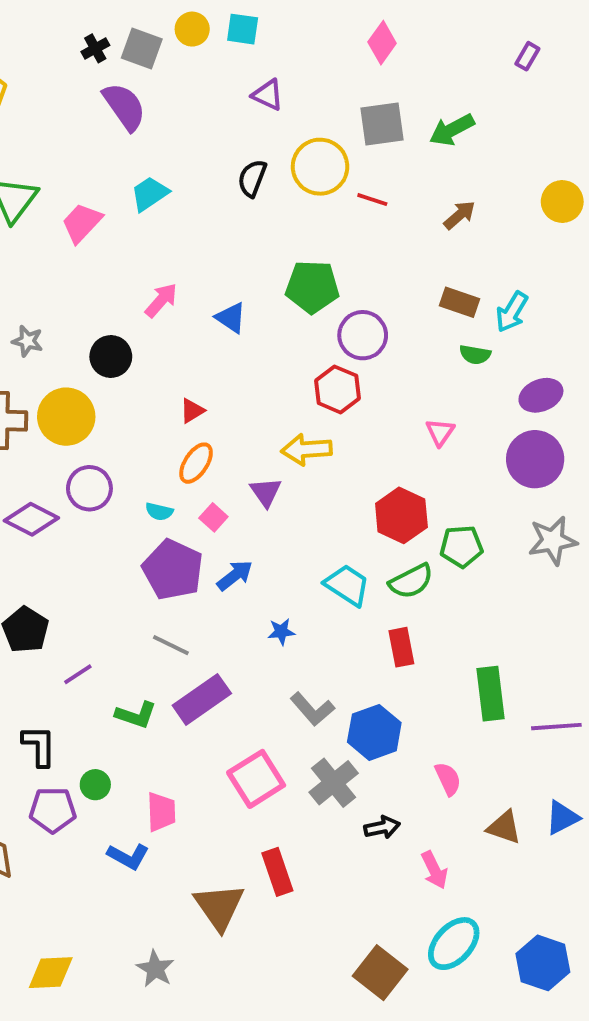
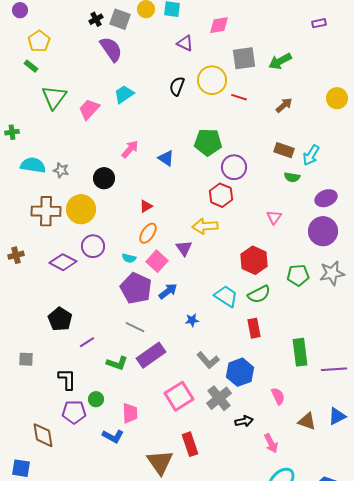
pink diamond: (382, 43) -> (219, 25), moved, turned 45
purple rectangle: (527, 56) -> (319, 23), turned 48
pink square: (213, 517) -> (157, 261), size x1.5
green pentagon: (461, 546) -> (298, 275), moved

